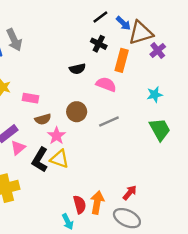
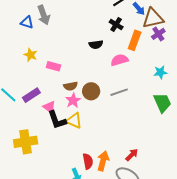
purple cross: (158, 50) -> (158, 34), moved
pink semicircle: (106, 84) -> (119, 60), turned -42
brown circle: (77, 112) -> (91, 91), moved
brown semicircle: (43, 119) -> (71, 86), moved
pink triangle: (18, 148) -> (49, 107), moved, turned -48
black L-shape: (40, 160) -> (57, 120), turned -55

